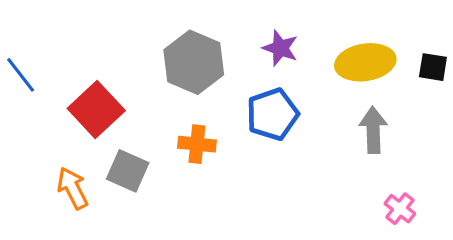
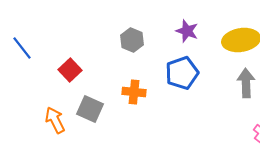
gray hexagon: (194, 62) -> (132, 40), size x0.6
red square: (96, 110) -> (70, 70), size x0.7

